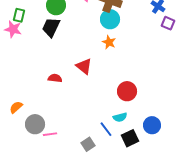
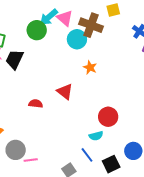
cyan circle: (110, 19) -> (77, 39), moved
black trapezoid: (51, 27) -> (15, 59), moved
cyan semicircle: (120, 117) -> (96, 136), moved

